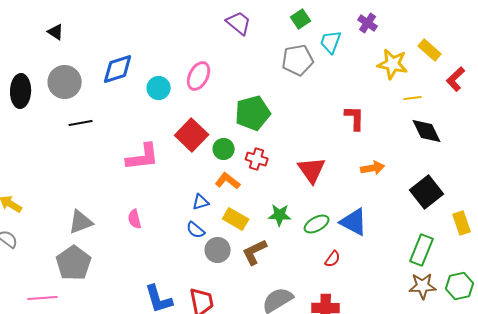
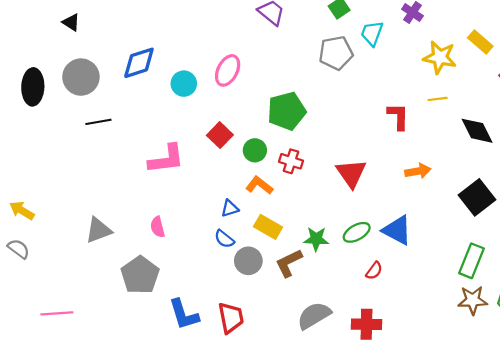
yellow line: (413, 98) -> (438, 99), moved
red square: (192, 135) -> (220, 135), size x0.7
green star: (280, 215) -> (316, 239), moved
gray pentagon: (74, 263) -> (140, 275), moved

